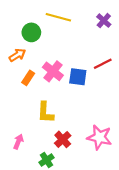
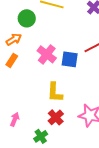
orange rectangle: (28, 78) -> (12, 60), moved
yellow L-shape: (45, 112) -> (55, 92), moved

